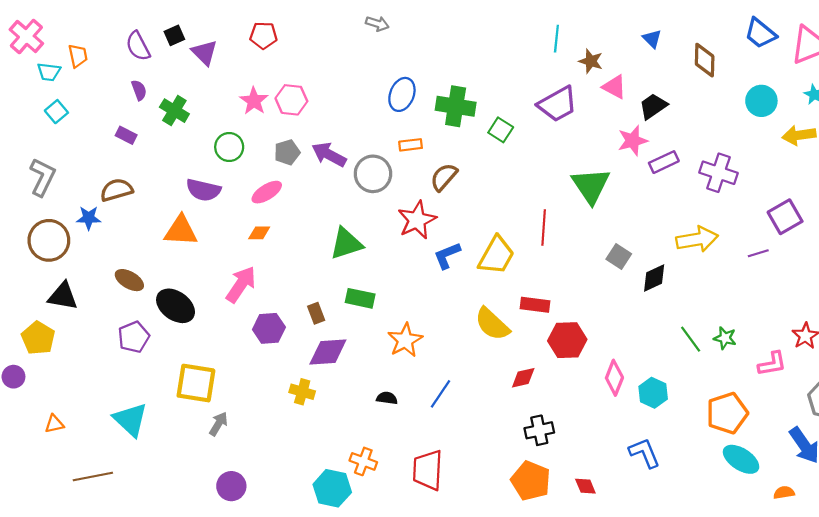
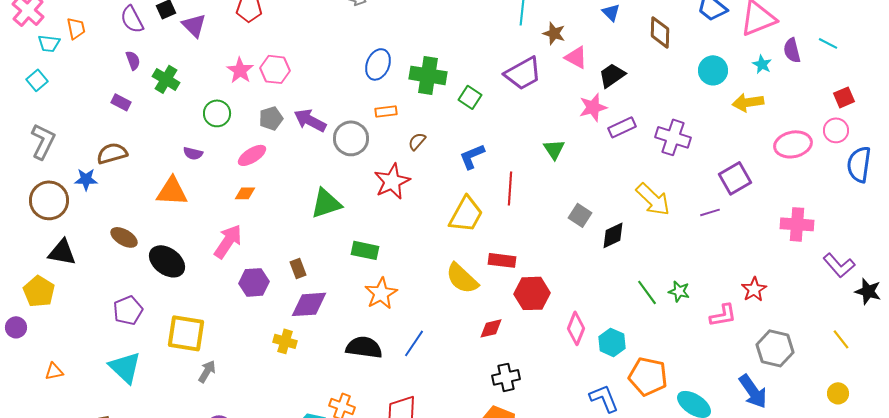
cyan square: (56, 112) -> (37, 80), moved
brown semicircle: (444, 177) -> (417, 141), size x0.7
green triangle: (591, 186) -> (554, 149), size x0.6
purple semicircle: (203, 190) -> (193, 153), size x0.6
yellow arrow: (697, 239) -> (653, 199), turned 54
blue L-shape: (447, 255) -> (472, 156), moved
green rectangle: (360, 298) -> (365, 250), moved
purple pentagon: (134, 337) -> (128, 310), moved
black semicircle: (387, 398) -> (364, 347), size x1.8
orange pentagon: (727, 413) -> (648, 376), moved, turned 30

